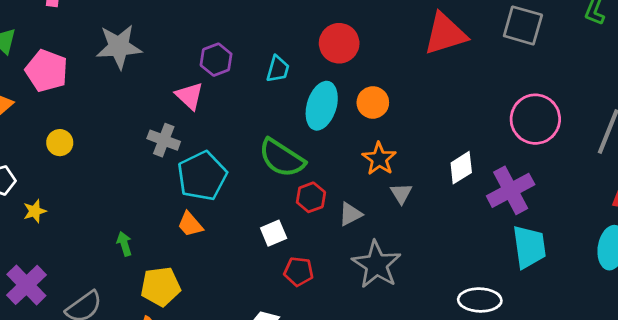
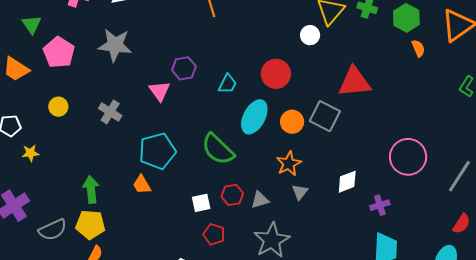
gray square: (523, 25) -> (325, 116), moved
gray cross: (164, 140) -> (110, 112), moved
purple cross: (511, 190) -> (380, 205), size x0.6
red hexagon: (311, 197) -> (232, 195), moved
green arrow: (124, 244) -> (91, 189), size x1.5
yellow pentagon: (161, 287) -> (90, 225), moved

